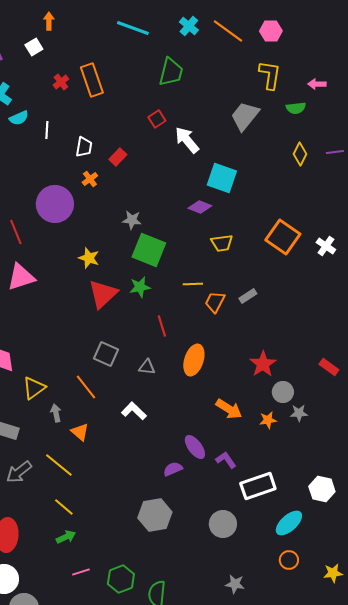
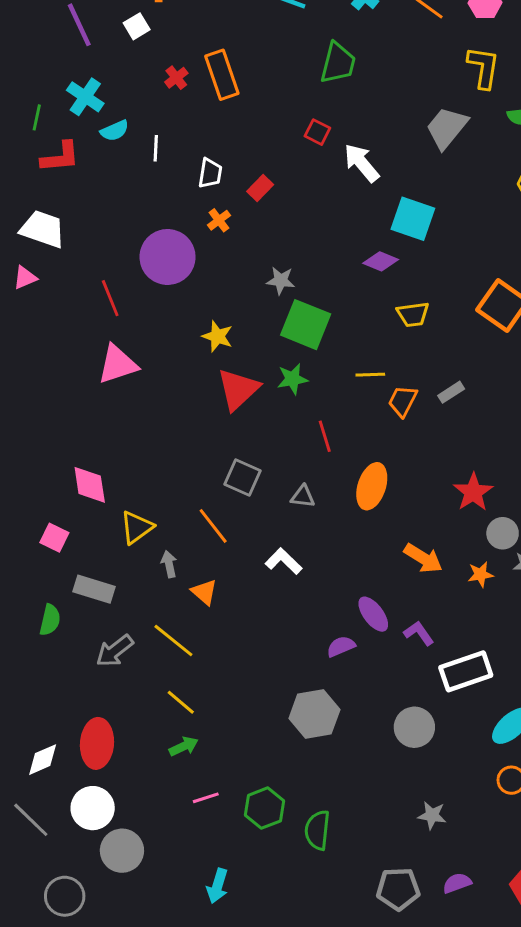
red square: (157, 119) -> (317, 132), turned -30

